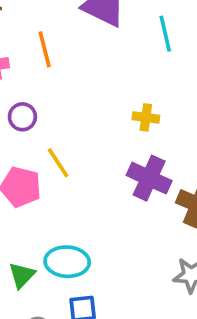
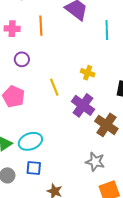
yellow line: (58, 163) -> (54, 87), moved
cyan ellipse: (67, 262) -> (30, 141), turned -35

